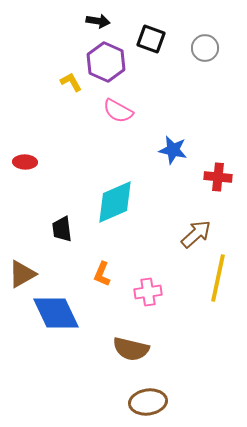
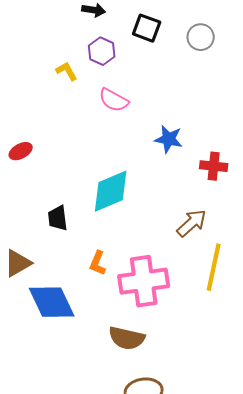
purple hexagon: (106, 62) -> (102, 51), size x0.7
red ellipse: (25, 162) -> (21, 151), turned -30
pink cross: (148, 292) -> (144, 281), size x1.8

